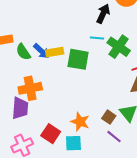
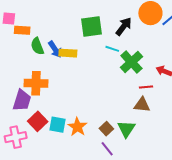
green square: (78, 59) -> (92, 27), moved, turned -30
red square: (51, 134) -> (38, 121), moved
cyan square: (73, 143) -> (58, 125), moved

